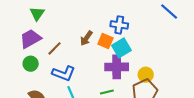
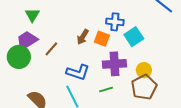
cyan square: (121, 48) -> (134, 37), moved
green circle: (31, 64) -> (19, 57), moved, size x1.5
blue L-shape: (64, 73) -> (78, 72), moved

